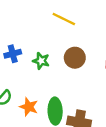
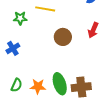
green star: (41, 61) -> (20, 18), moved

